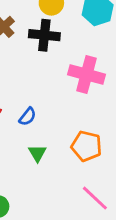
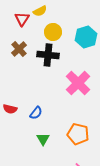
pink cross: (86, 74) -> (78, 83), turned 30

